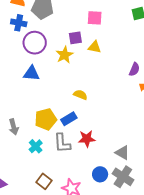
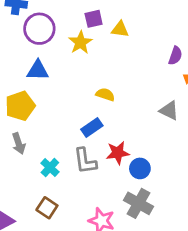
yellow pentagon: (46, 119) -> (20, 106), moved
gray triangle: (122, 153) -> (169, 111), moved
blue circle: (100, 174) -> (140, 168), moved
gray cross: (123, 177) -> (139, 203), moved
brown square: (44, 181) -> (47, 208), moved

